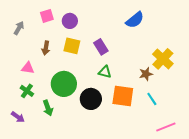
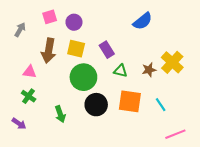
brown arrow: (46, 48) -> (49, 51), size x1.6
green triangle: (105, 72) -> (120, 71), moved
brown star: (146, 74) -> (149, 70), moved
green circle: (64, 84) -> (83, 77), moved
green arrow: (48, 108) -> (60, 114), moved

